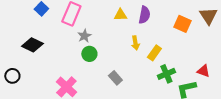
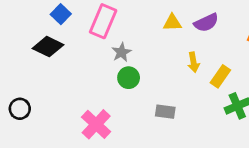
purple semicircle: (144, 15) -> (206, 23), turned 54
black diamond: (32, 45) -> (48, 47), moved
gray rectangle: (115, 78) -> (165, 112), turned -40

